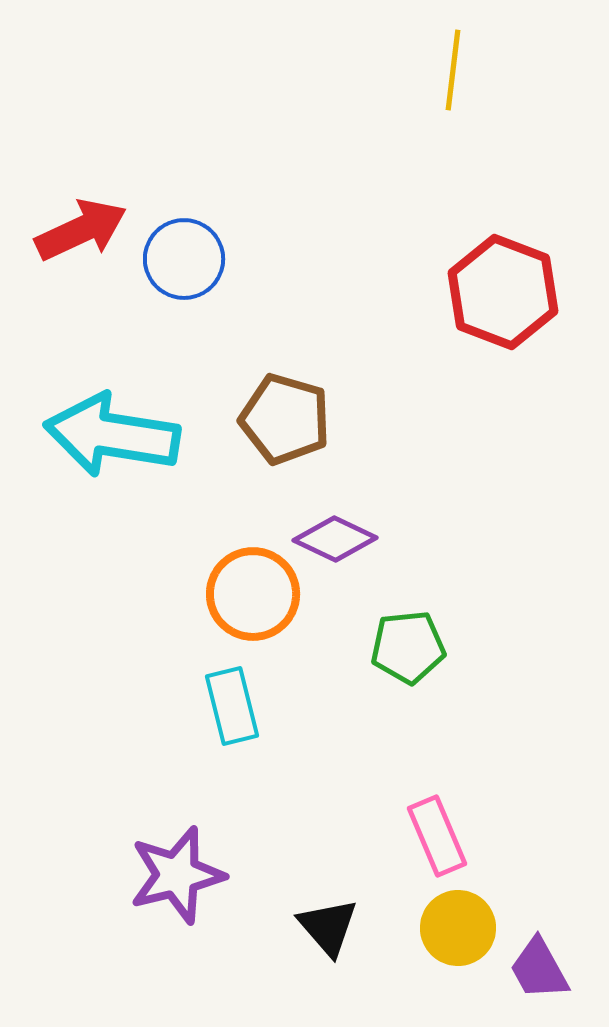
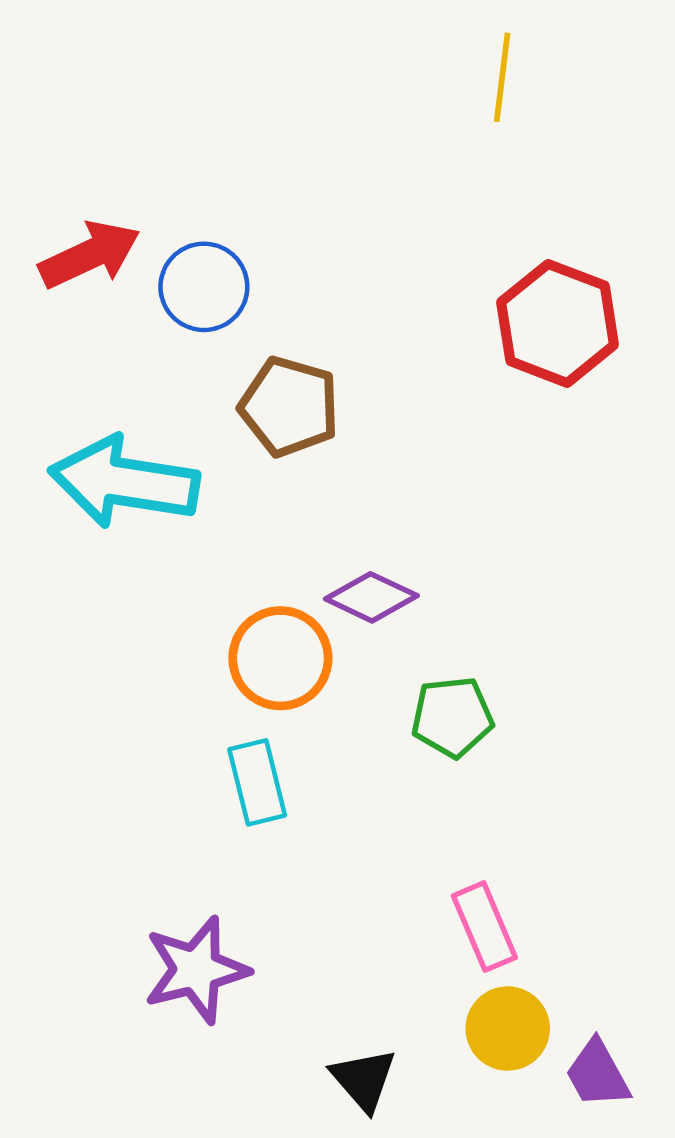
brown pentagon: (285, 419) -> (289, 407), moved
black triangle: (328, 927) -> (364, 1080), moved

